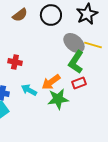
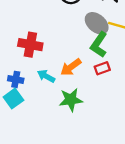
red cross: (15, 62) -> (30, 45), size x1.5
green star: (58, 99) -> (71, 100), moved

